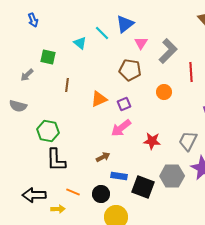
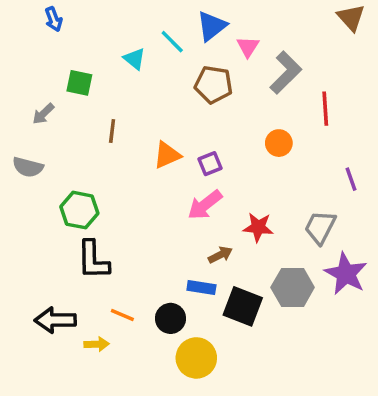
pink triangle: (141, 43) -> (248, 47), moved
brown pentagon: (130, 70) -> (213, 85), moved
brown arrow: (103, 157) -> (220, 255), moved

